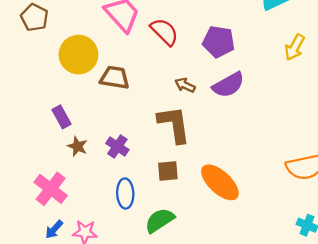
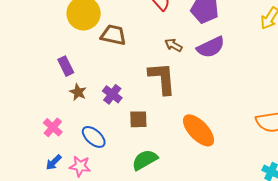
brown square: (168, 171) -> (138, 119), moved
pink cross: (51, 189) -> (53, 127), size x0.7
blue ellipse: (125, 194) -> (94, 137), moved, turned -50

